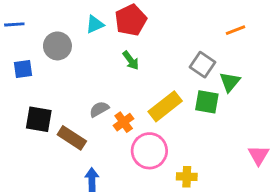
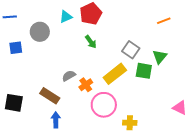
gray square: (203, 65) -> (131, 50), moved
black square: (39, 119) -> (14, 103), moved
pink triangle: (259, 155) -> (180, 108), turned -35
blue arrow: (92, 180) -> (56, 120), moved

